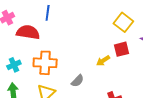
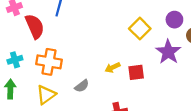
red semicircle: (28, 32) -> (35, 26), turned 50
red square: (121, 49) -> (136, 72), moved

